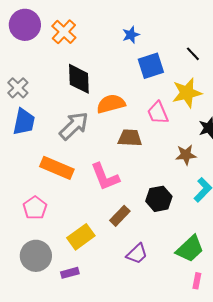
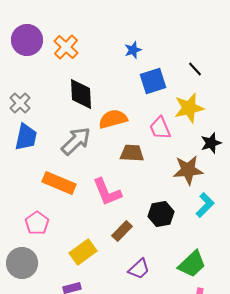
brown star: (186, 155) -> (188, 170), size x1.4
gray circle: (36, 256) -> (22, 263), moved

